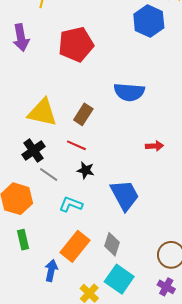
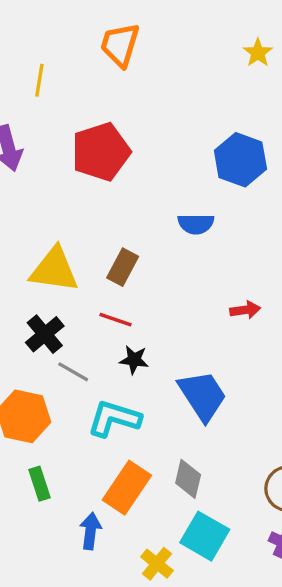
blue hexagon: (149, 21) -> (240, 160), moved
blue semicircle: (129, 92) -> (196, 224), size x0.7
cyan L-shape: (71, 204) -> (114, 418), size x1.4

